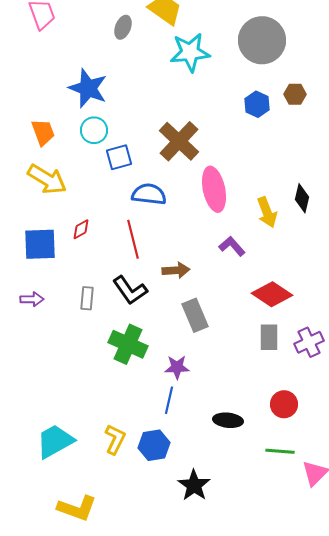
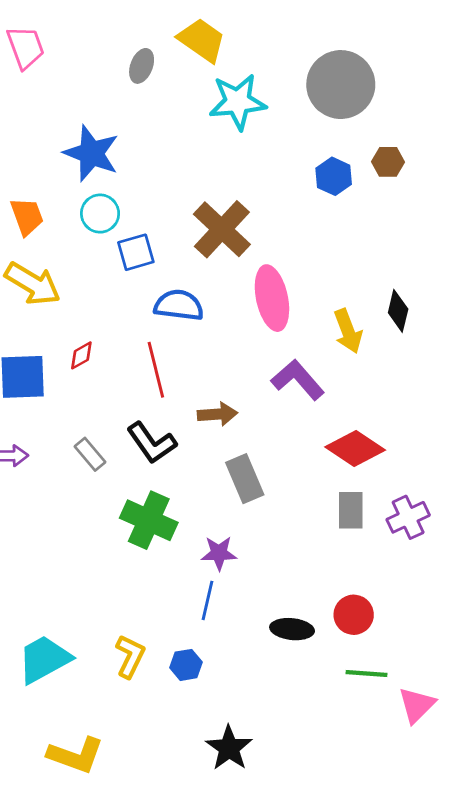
purple L-shape: (232, 246) -> (298, 380), size x1.4
gray rectangle: (87, 298) -> (90, 454), turned -45
red circle: (284, 404) -> (354, 615), moved
blue hexagon: (154, 445) -> (186, 665), size x0.7
black star: (194, 485) -> (229, 748), moved

